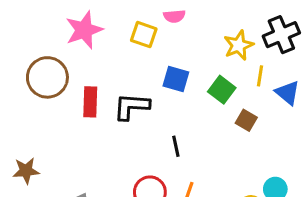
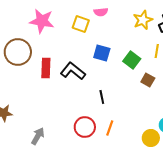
pink star: (84, 30) -> (42, 21), turned 30
yellow star: (239, 45) -> (143, 20), moved
black L-shape: (132, 106) -> (73, 71), turned 35

